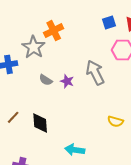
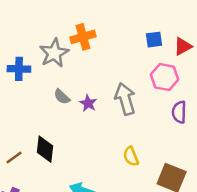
brown line: (13, 117) -> (14, 158), moved
yellow semicircle: (115, 121) -> (131, 156), moved, turned 42

